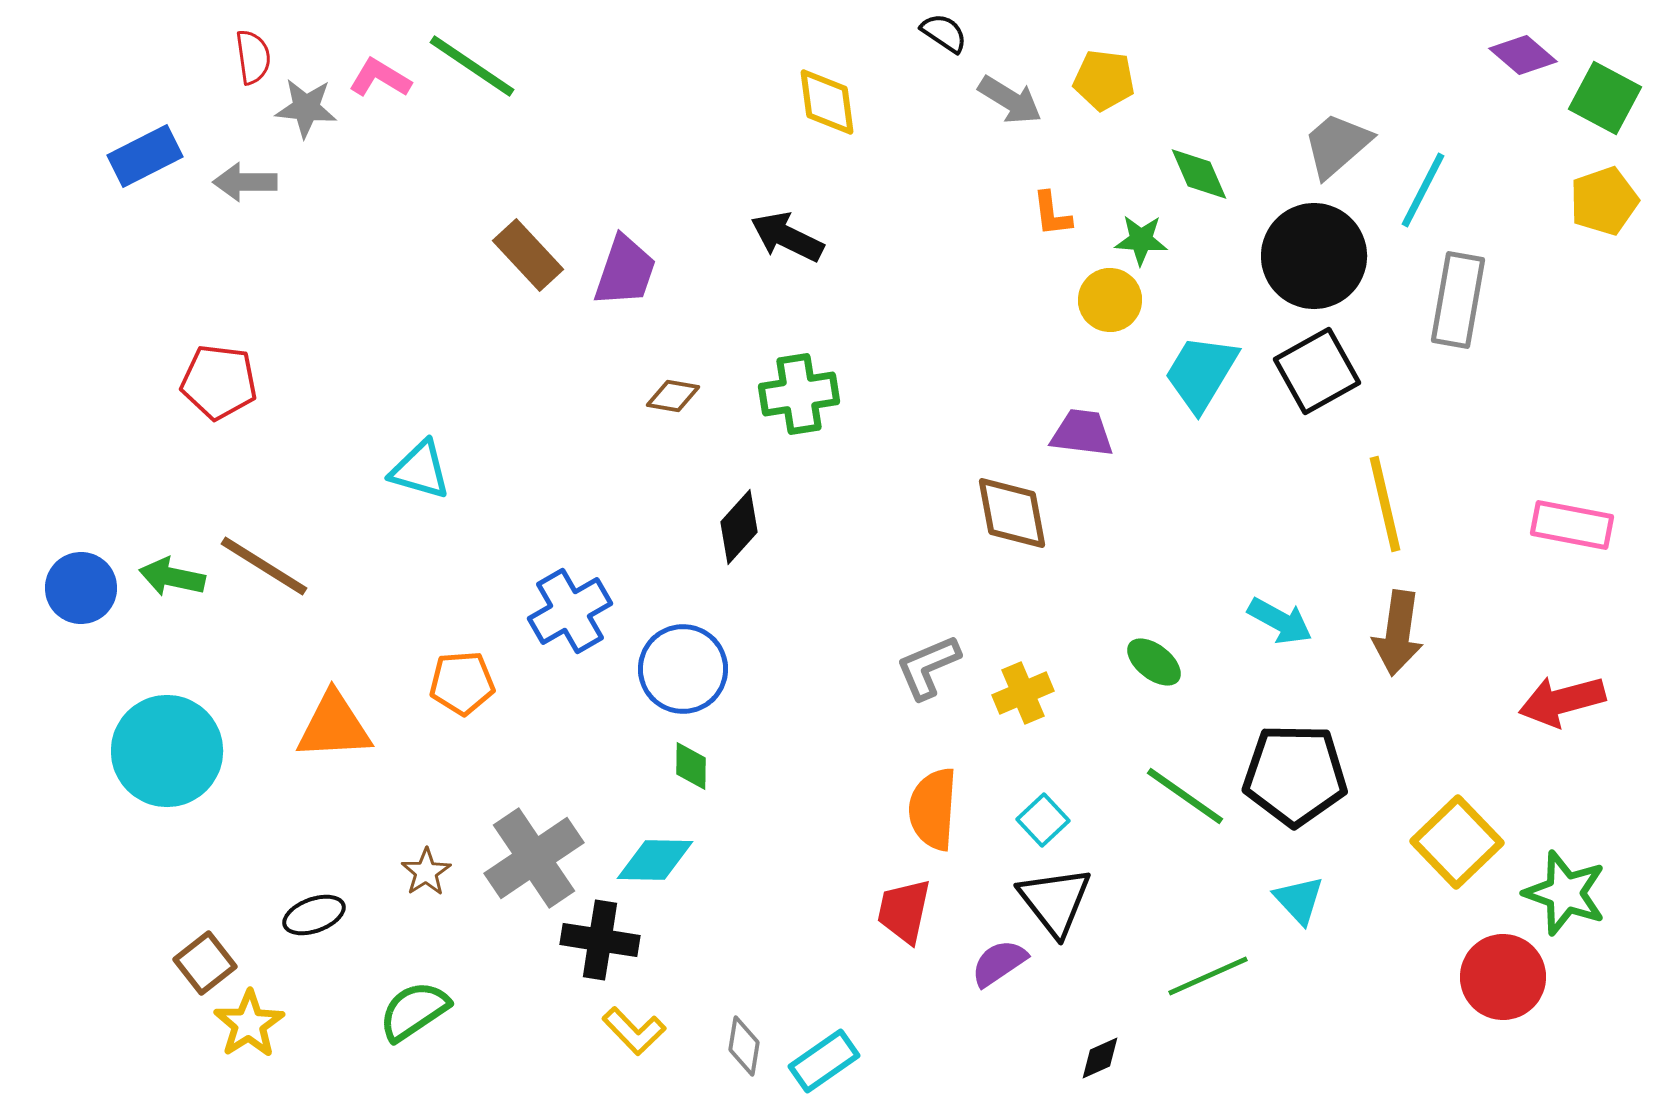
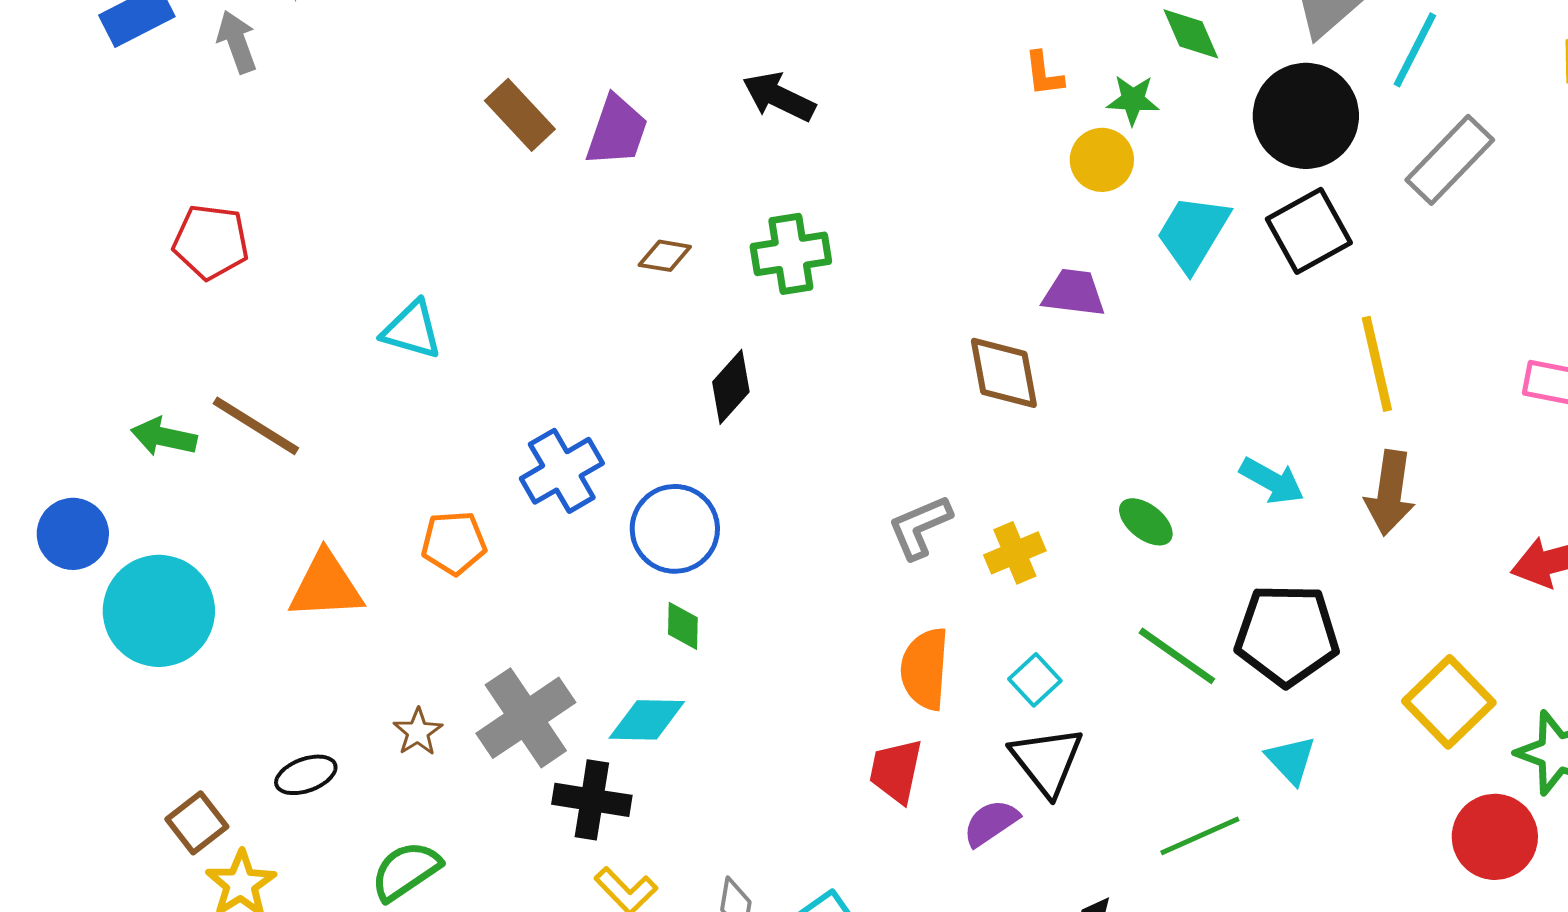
gray arrow: (245, 182) -> (237, 42), turned 70
gray rectangle: (1458, 300) -> (1450, 160), turned 34
blue circle: (81, 588) -> (73, 534), moved

